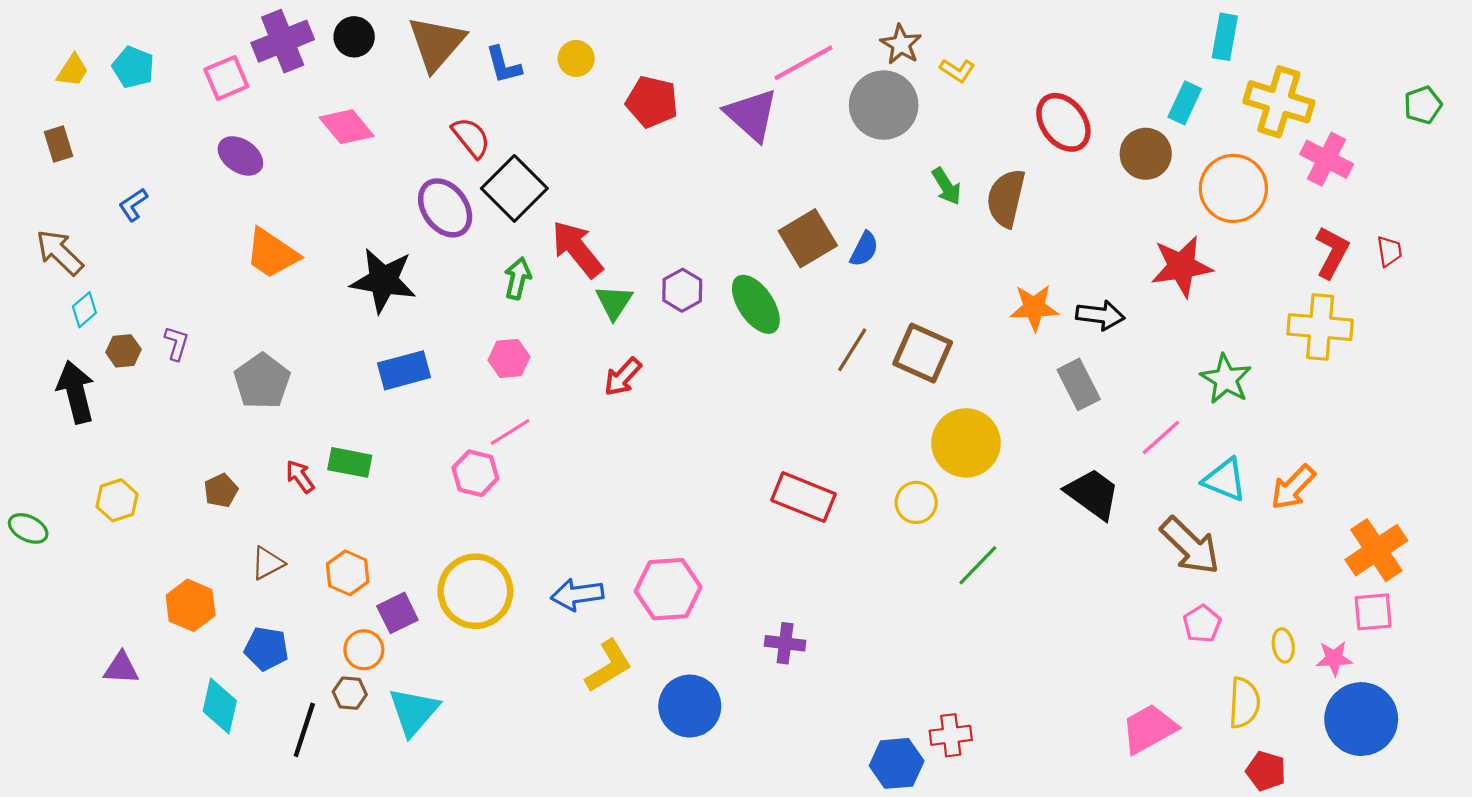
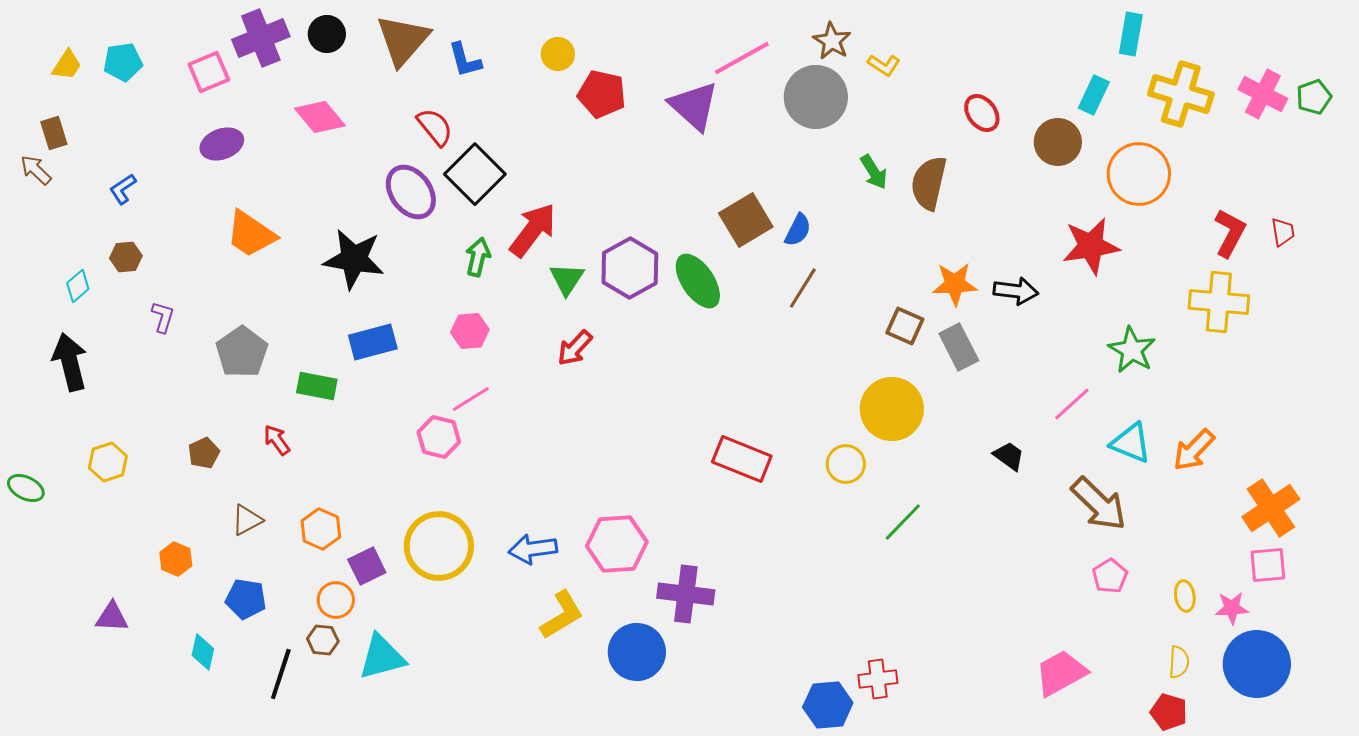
yellow circle: (576, 58) -> (558, 54), moved
cyan pentagon: (133, 67) -> (123, 62), turned -30
red ellipse: (1063, 122) -> (982, 113), size x0.7
purple ellipse: (240, 156) -> (222, 144), turned -54
pink cross: (1327, 159) -> (1263, 94), moved
red arrow: (577, 249) -> (533, 230), turned 76
brown arrow: (60, 252) -> (36, 170), moved, size x0.7
purple hexagon: (682, 290) -> (630, 268), size x1.5
brown line: (852, 350) -> (803, 288), moved
brown hexagon: (123, 351) -> (126, 257), moved
brown square: (923, 353) -> (905, 326), moved, size x0.7
gray rectangle: (1079, 384) -> (959, 347), moved
green rectangle: (350, 462) -> (317, 386), moved
black trapezoid: (1093, 494) -> (1009, 456), size x0.6
orange hexagon: (191, 605) -> (176, 559), size x0.7
purple cross: (785, 643) -> (686, 594), moved, size x1.5
yellow semicircle: (1244, 703) -> (1179, 662), moved, size x0.7
cyan diamond: (220, 706) -> (203, 652), size x0.7
cyan triangle: (414, 711) -> (382, 657), turned 34

